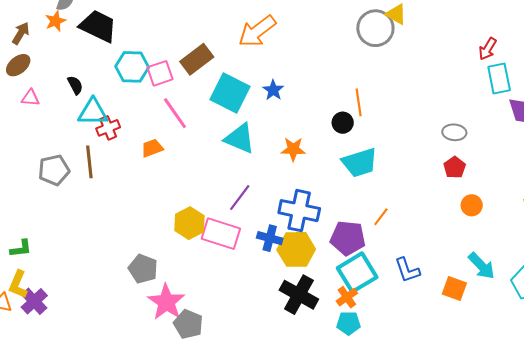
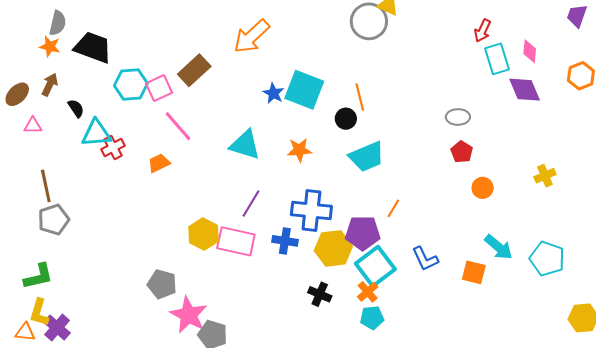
orange star: (55, 21) -> (50, 47), turned -30
brown arrow: (21, 33) -> (50, 85), moved
cyan square: (230, 93) -> (304, 90), moved
brown line: (89, 162) -> (46, 186), moved
gray pentagon: (54, 170) -> (54, 220), moved
green L-shape: (21, 249) -> (38, 276), size x1.4
yellow hexagon: (296, 249) -> (333, 248), moved
black cross: (299, 295) -> (320, 294), size x0.6

